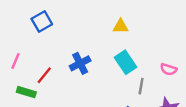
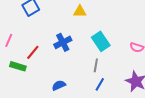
yellow triangle: (121, 26) -> (80, 11), moved
gray line: (141, 86) -> (96, 65), moved

